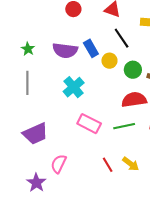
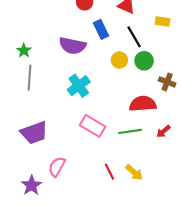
blue rectangle: (91, 48) -> (101, 29), moved
green star: (28, 49) -> (24, 51), moved
green circle: (133, 70) -> (144, 61), moved

